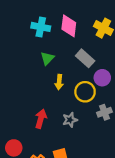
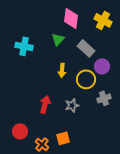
cyan cross: (41, 27) -> (24, 46), moved
green triangle: (47, 58) -> (58, 39), moved

